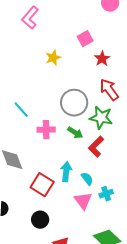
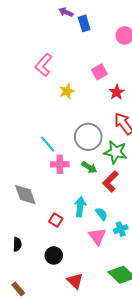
pink L-shape: (30, 18) -> (44, 65), moved
cyan line: (21, 110) -> (48, 144), moved
red square: (42, 185) -> (56, 220), size x0.6

